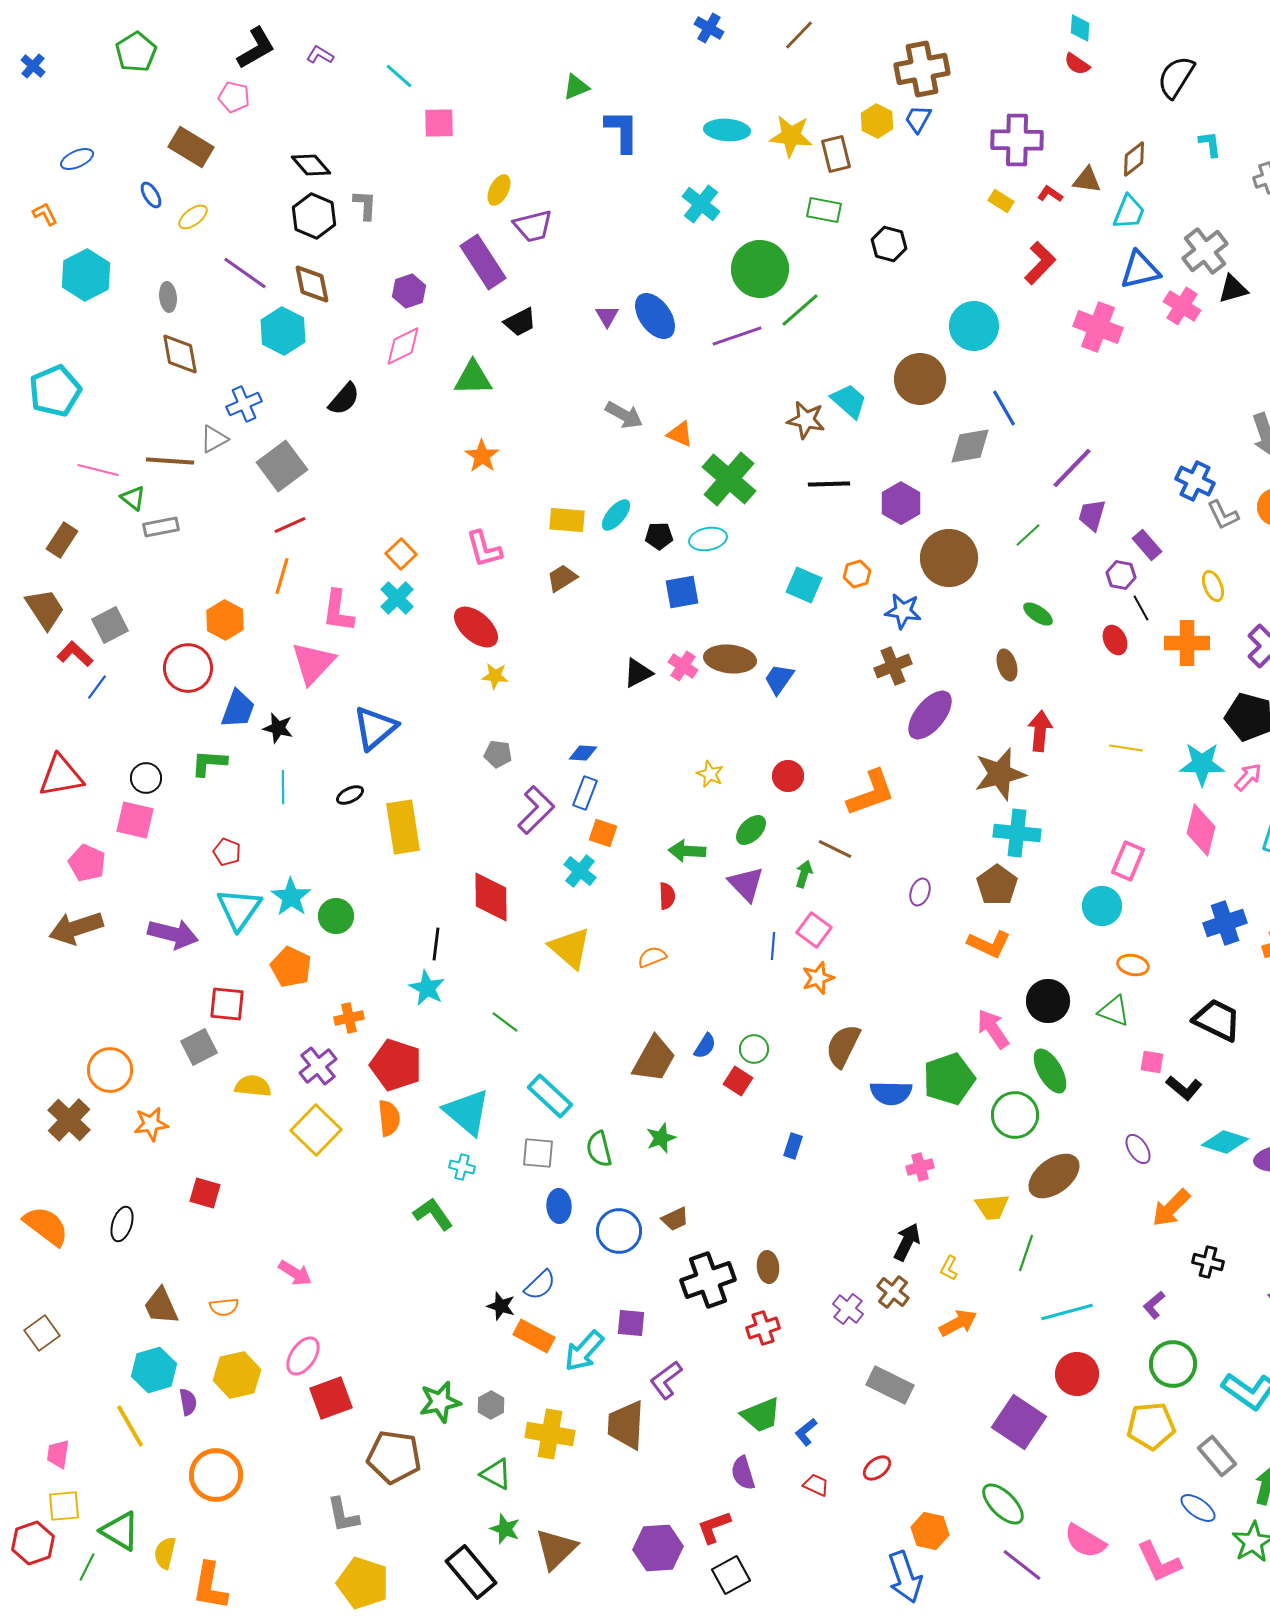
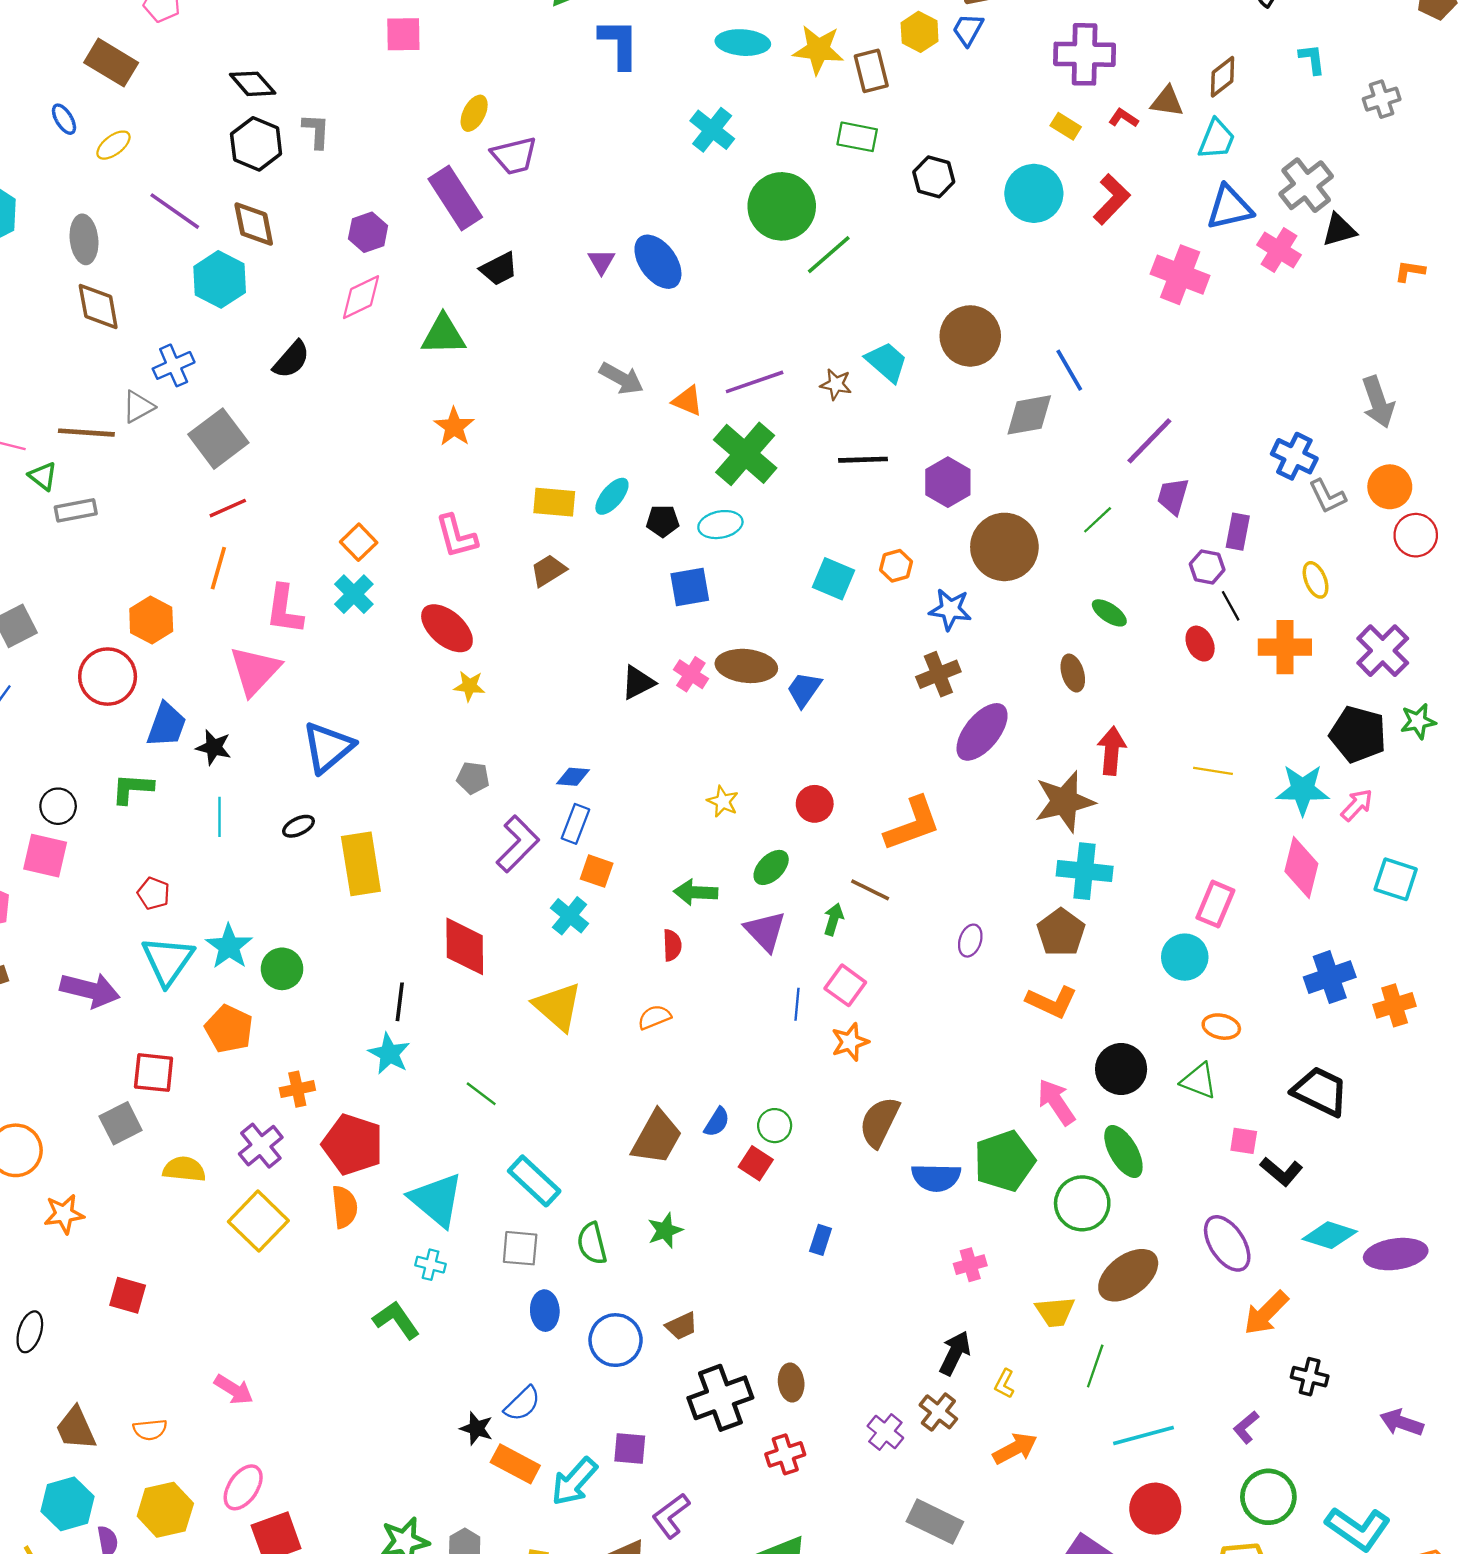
gray ellipse: (168, 297) -> (84, 239), size x1.4
cyan circle: (974, 326) -> (1034, 193), moved
purple line: (737, 336) -> (755, 382), moved
brown star: (806, 420) -> (836, 384), size x0.7
purple rectangle: (1147, 545) -> (1238, 532), turned 52
purple ellipse: (1138, 1149) -> (1227, 1243), size x1.6

